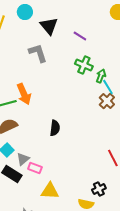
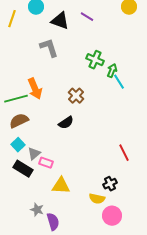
black triangle: (49, 26) -> (60, 21), turned -30
purple line: (80, 36) -> (87, 17), moved
brown cross: (107, 101) -> (76, 96), moved
black semicircle: (55, 128) -> (66, 123), turned 49

